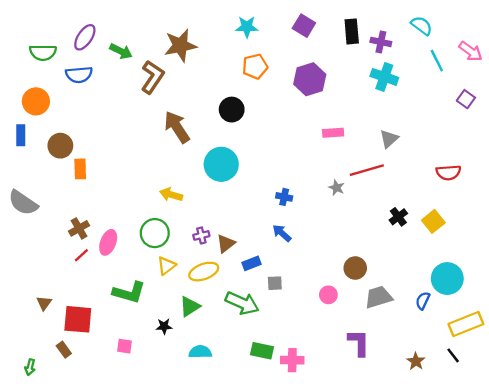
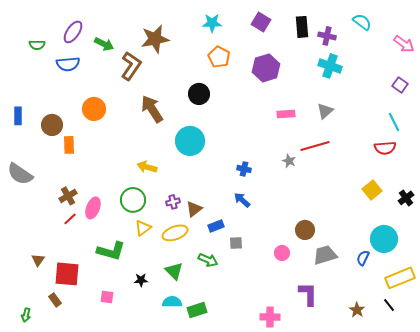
green semicircle: (43, 52) -> (37, 45), size x0.7
cyan line: (437, 61) -> (394, 122), moved
orange pentagon: (255, 66) -> (219, 57), turned -30
orange circle: (36, 101) -> (94, 109), moved
gray triangle: (389, 139) -> (325, 111), moved
black cross: (398, 217) -> (406, 198), moved
green arrow: (242, 303) -> (208, 260), size x0.7
green triangle: (190, 306) -> (174, 271), moved, turned -42
green rectangle: (262, 351) -> (197, 310), moved, turned -30
pink cross: (292, 360) -> (270, 317), moved

